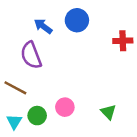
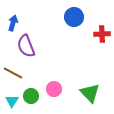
blue circle: (77, 20) -> (74, 17), moved
blue arrow: (43, 26) -> (13, 23), moved, turned 70
green triangle: (108, 112) -> (90, 93), size x1.5

